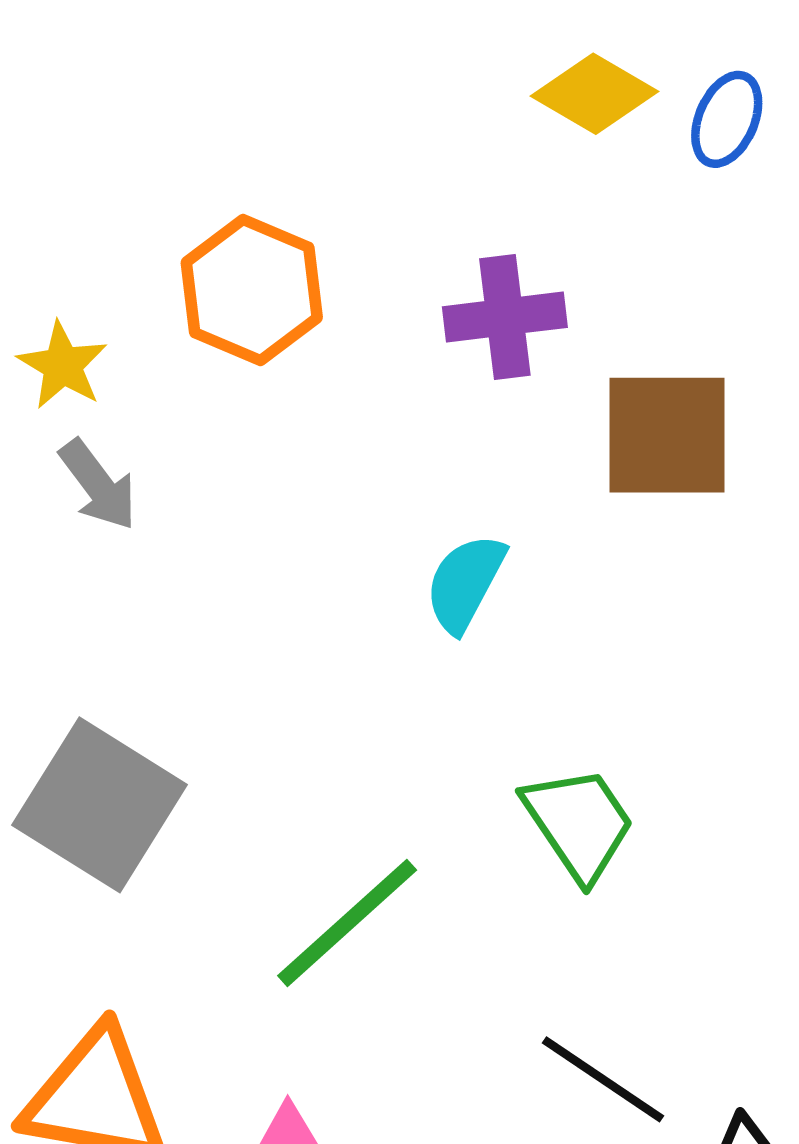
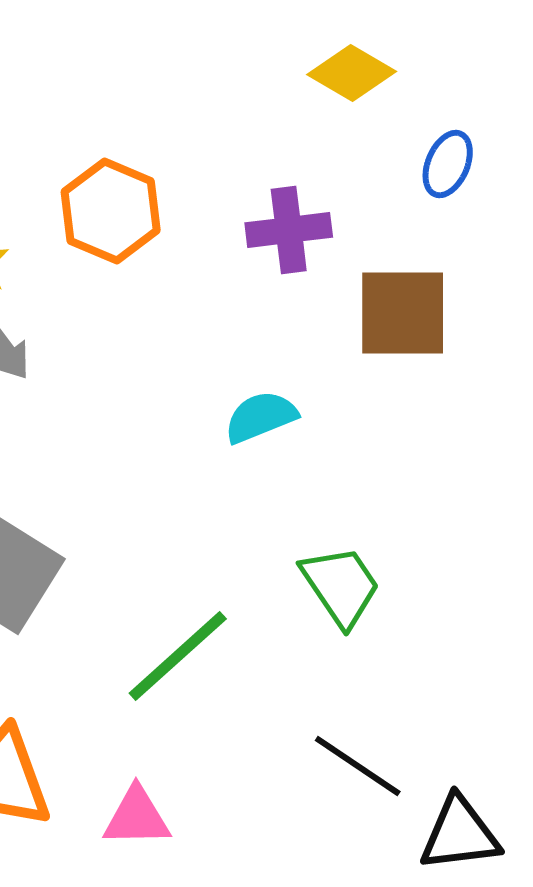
blue ellipse: (727, 119) -> (448, 164), moved
cyan semicircle: (465, 583) -> (261, 417), turned 40

